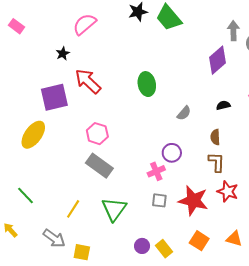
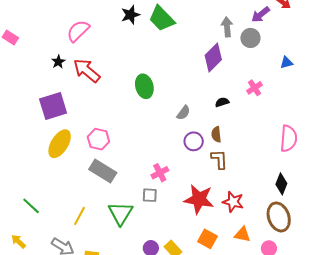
red arrow: (88, 81) -> (87, 71), moved
yellow ellipse: (33, 135) -> (60, 144), moved
purple circle: (172, 153) -> (194, 141), moved
red star: (228, 191) -> (233, 202), moved
gray square: (159, 200) -> (150, 195), moved

